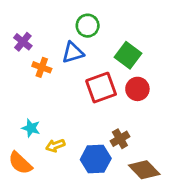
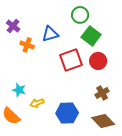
green circle: (88, 26) -> (80, 15), moved
brown cross: (120, 139) -> (102, 93), moved

